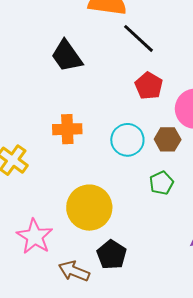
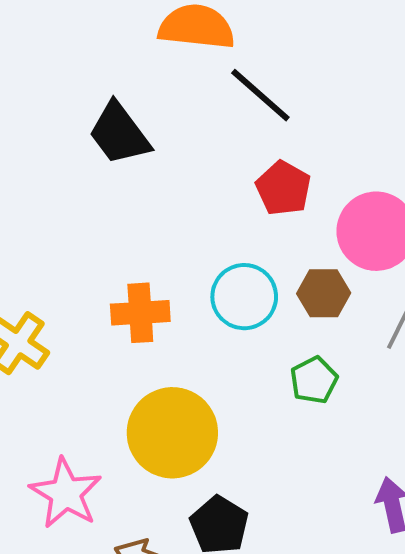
orange cross: (67, 129) -> (140, 313), moved

